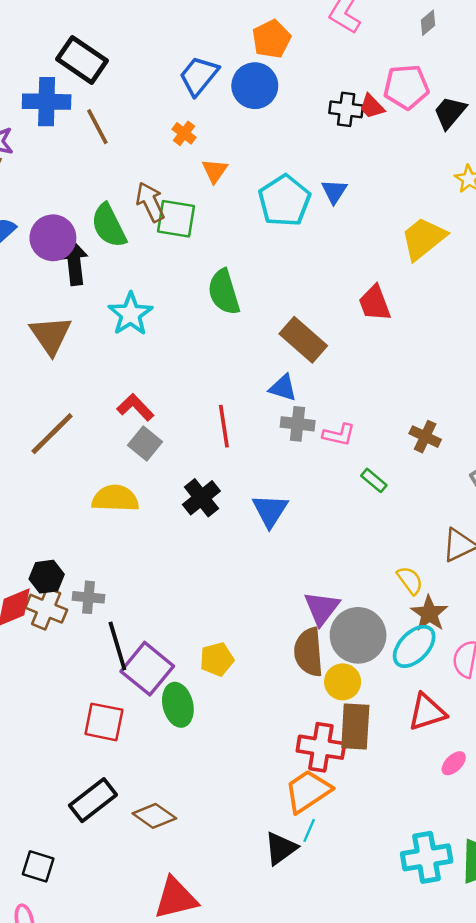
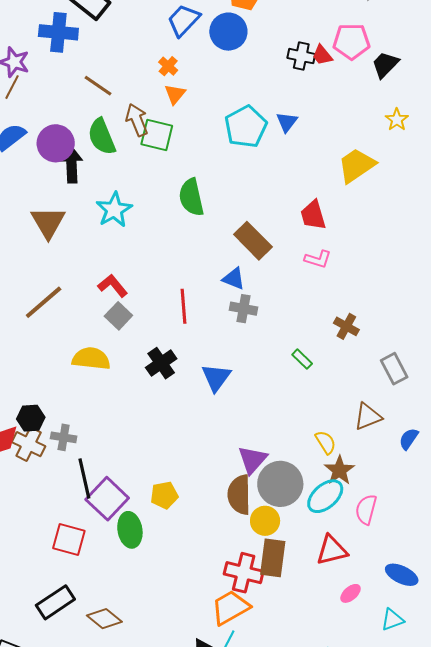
brown line: (97, 127) -> (98, 86), moved, turned -32
orange triangle: (215, 171) -> (175, 94), moved
pink L-shape: (339, 435) -> (318, 259), moved

